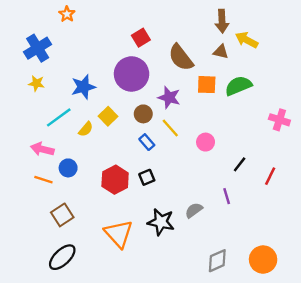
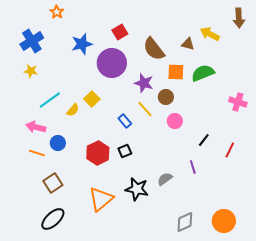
brown arrow: (222, 21) -> (239, 18), moved
blue star: (83, 87) -> (82, 44), moved
brown circle: (143, 114) -> (166, 97), moved
orange triangle: (119, 234) -> (101, 199), turned 32

